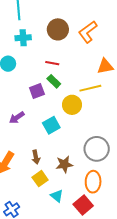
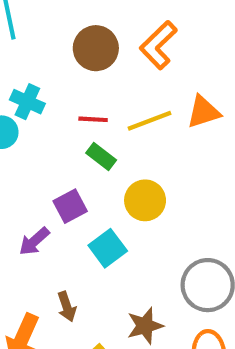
cyan cross: (23, 38) -> (27, 102), moved, turned 35
yellow line: (90, 88) -> (150, 121), moved
purple square: (37, 91) -> (70, 206), moved
brown arrow: (36, 157) -> (67, 307), moved

